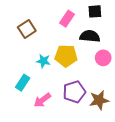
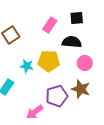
pink arrow: (42, 100) -> (35, 112), moved
brown star: (99, 100) -> (81, 89), moved, turned 30

